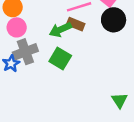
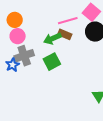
green square: (60, 58) -> (52, 62), turned 30

